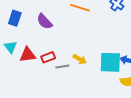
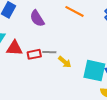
gray line: (62, 67) -> (49, 52), moved

